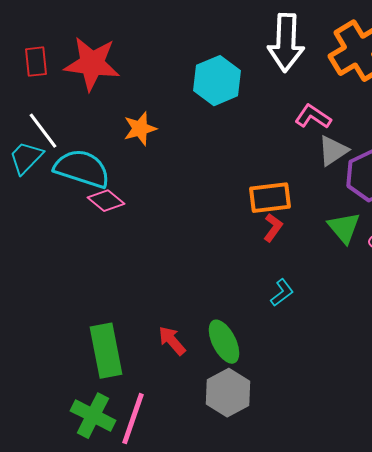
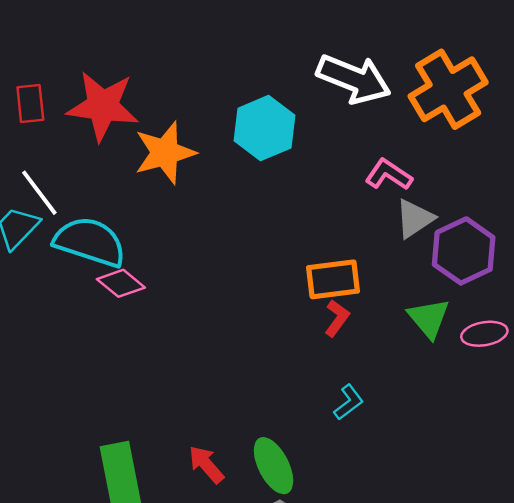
white arrow: (286, 43) -> (354, 79), turned -70
orange star: (140, 129) -> (165, 153), moved, size x1.4

